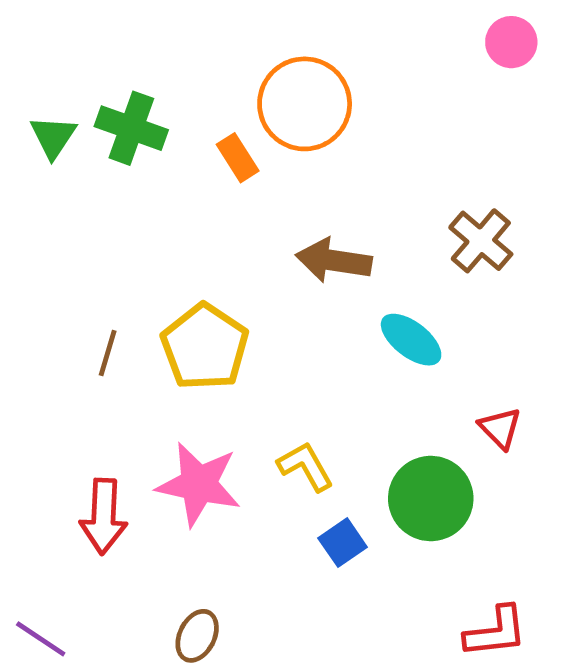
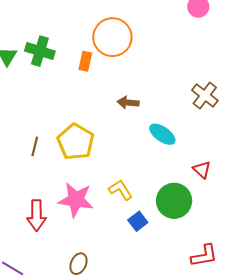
orange rectangle: (238, 158) -> (85, 61), turned 48
brown cross: (481, 241) -> (205, 95), moved
brown arrow: (334, 261) -> (128, 103), size x0.7

